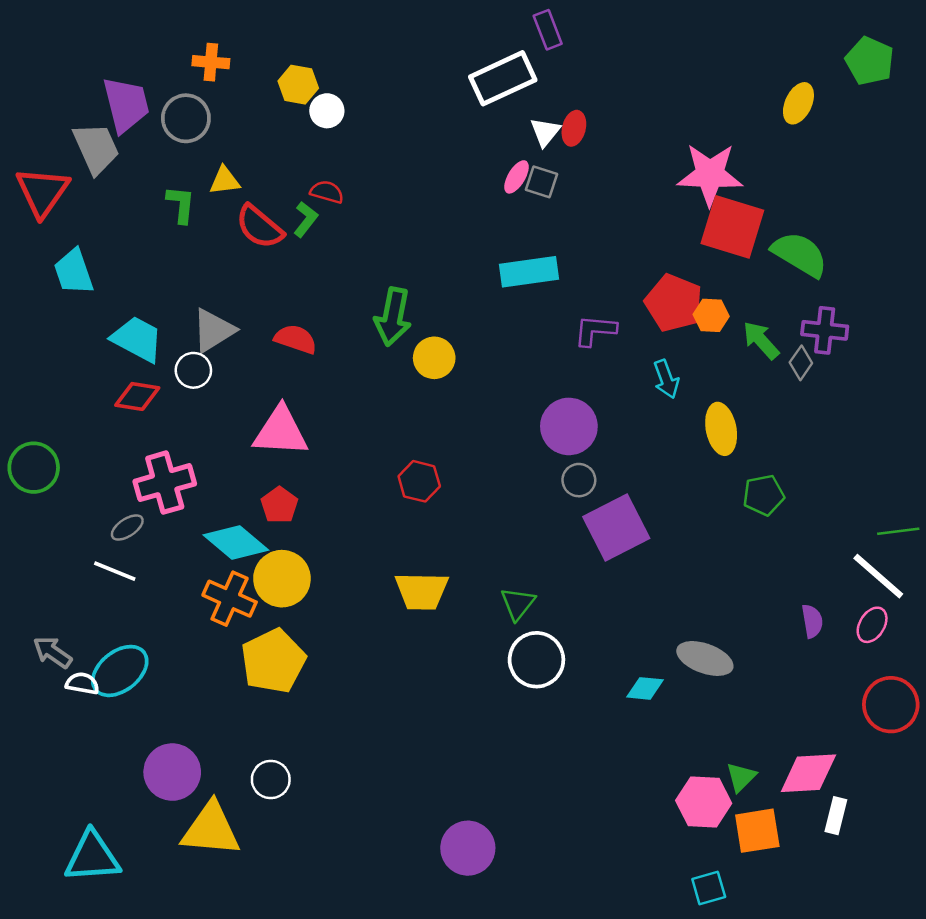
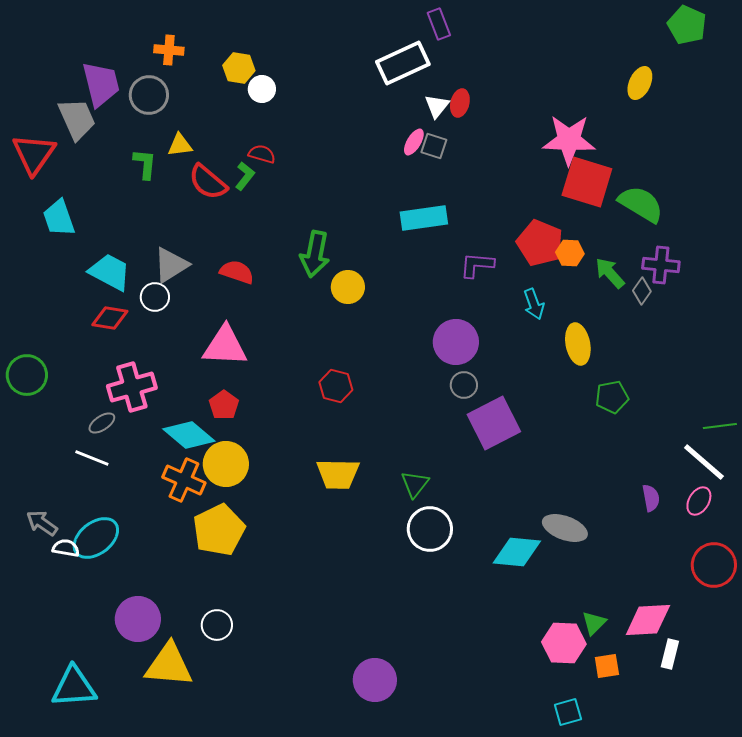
green pentagon: (870, 61) -> (687, 25), moved
cyan diamond: (645, 688) -> (517, 552), size x1.6
orange square: (757, 831) -> (607, 666), size x0.7

